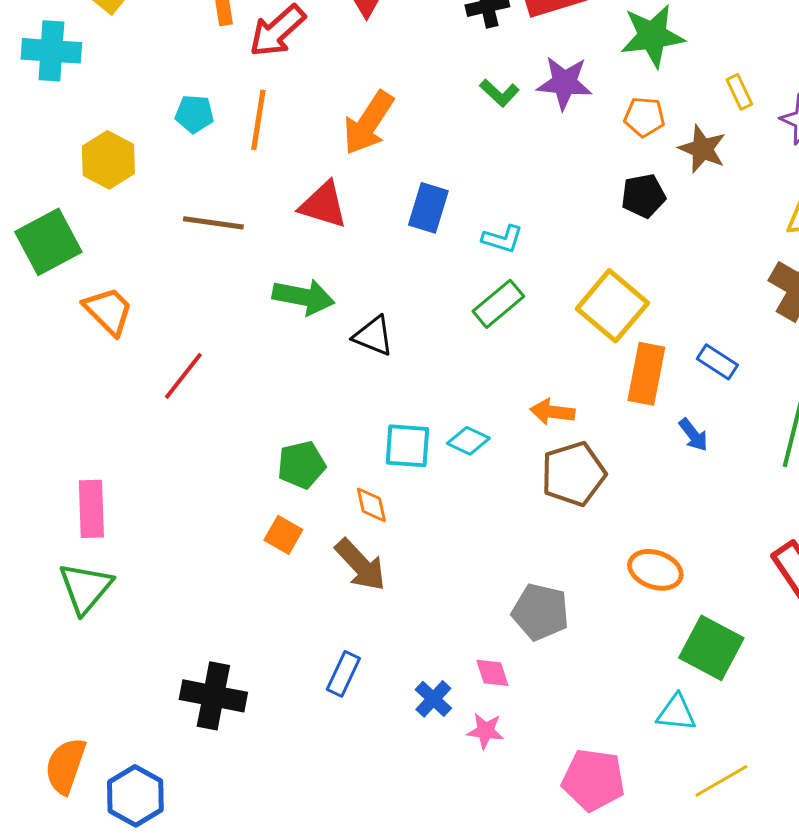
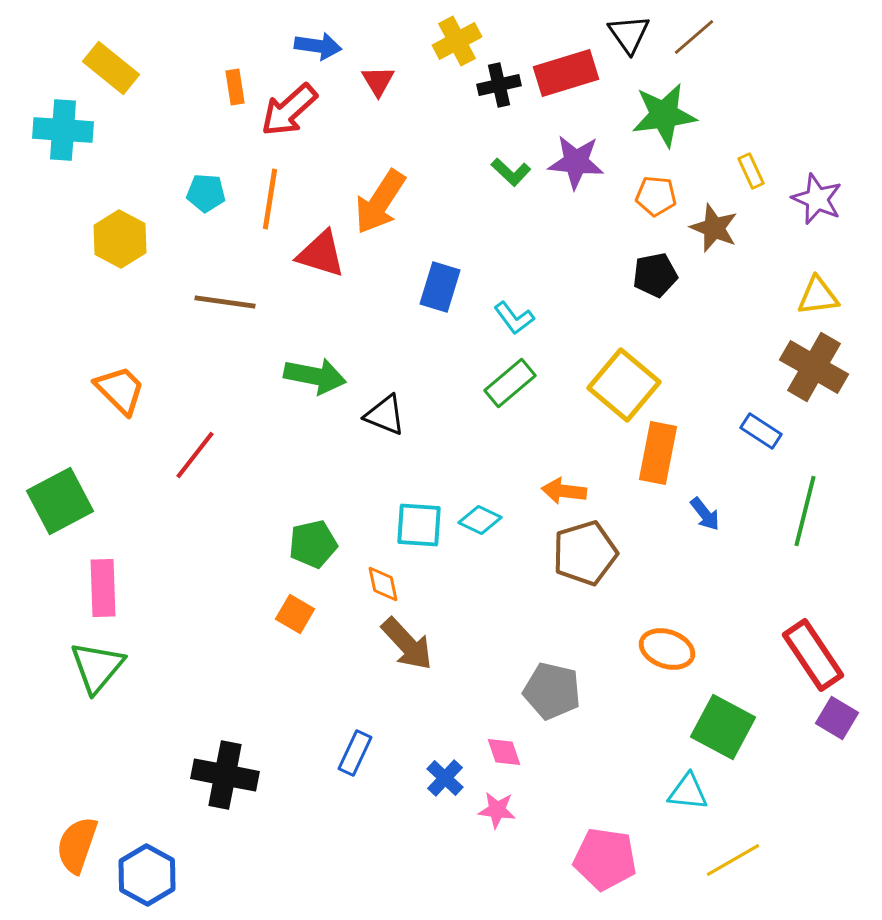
red triangle: (323, 205) -> (321, 254), moved
cyan L-shape: (502, 239) -> (514, 318), turned 36
green square: (48, 242) -> (60, 501), moved
blue rectangle: (717, 362) -> (761, 431), moved
brown arrow: (360, 565) -> (407, 644), moved

